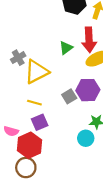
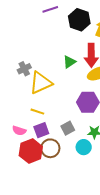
gray square: (69, 96) -> (68, 128), moved
pink semicircle: (11, 131) -> (19, 131), moved
brown circle: (26, 168) -> (50, 148), moved

